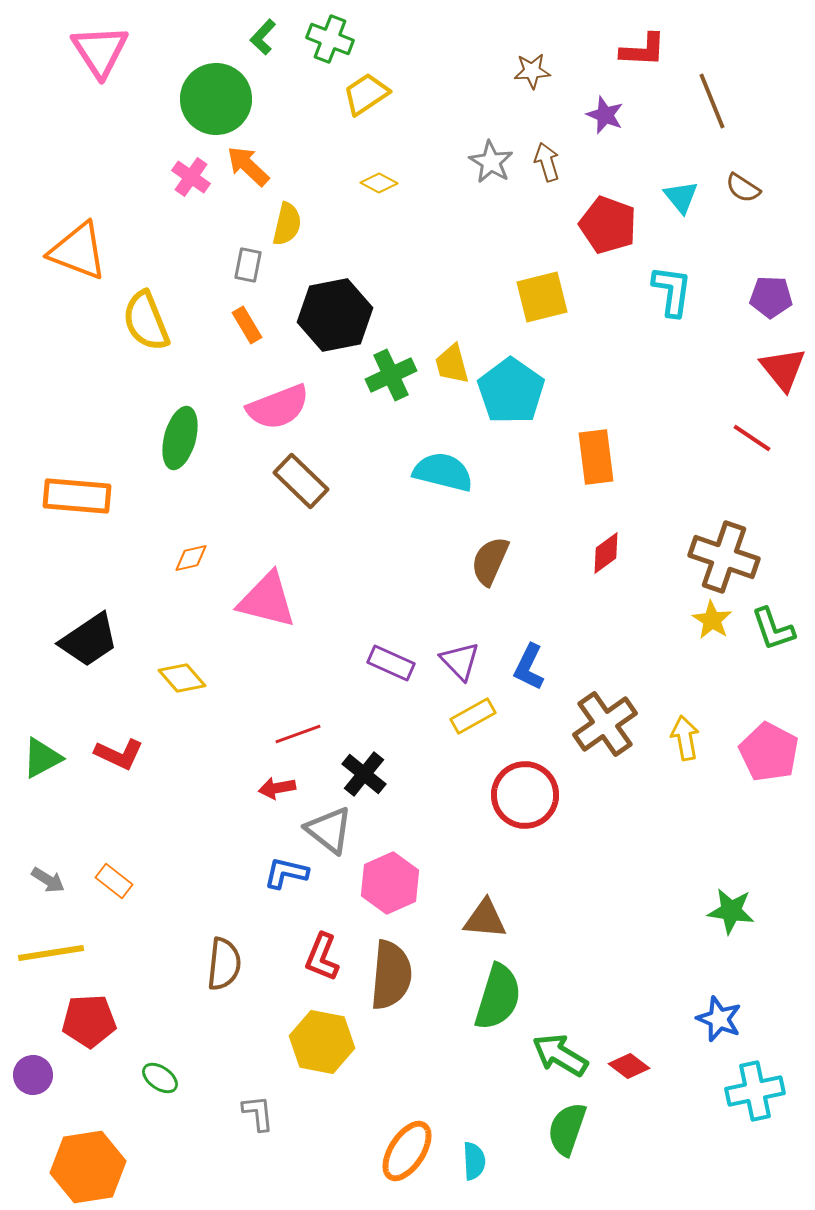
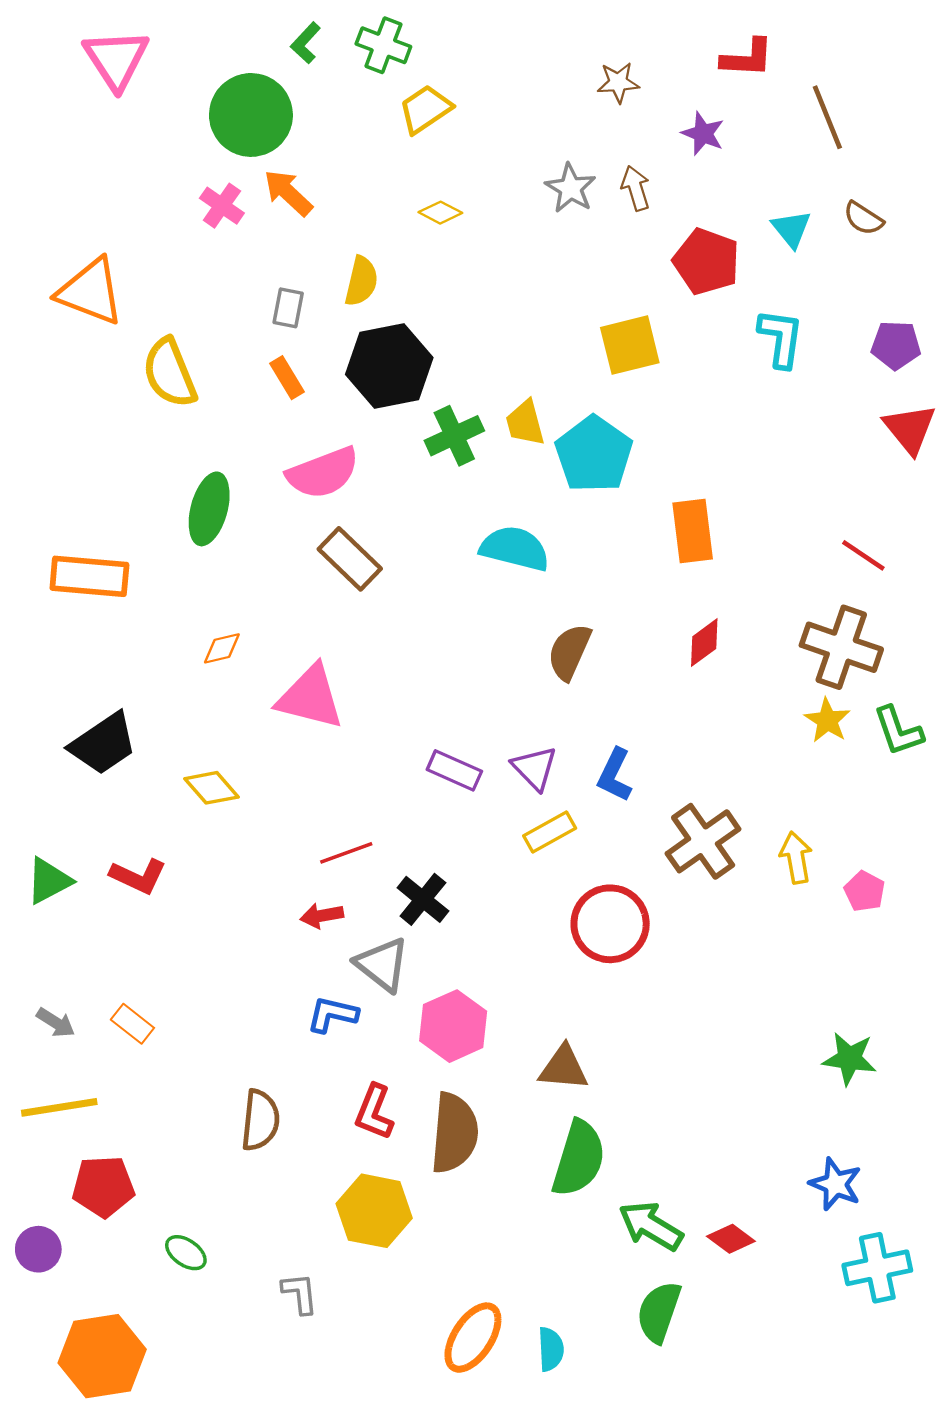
yellow semicircle: (287, 224) -> (361, 281), moved
red line: (752, 438) -> (863, 555), moved
pink pentagon: (769, 752) -> (865, 891), moved, size x0.6

